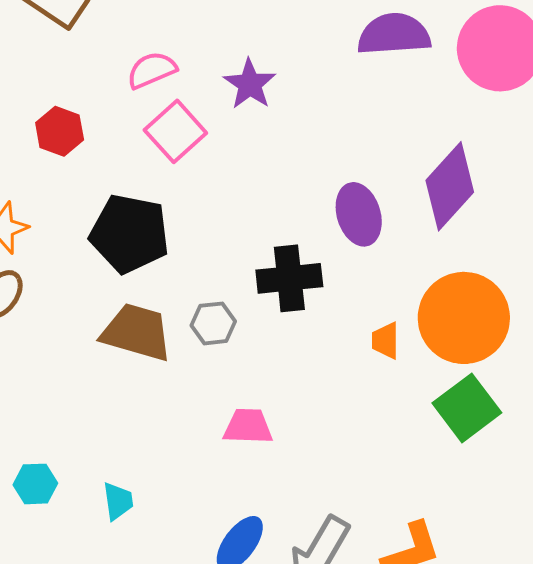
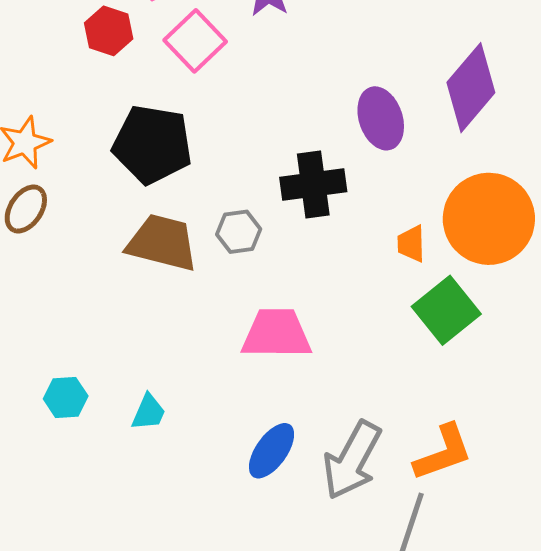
red hexagon: (60, 131) -> (109, 31), moved
green square: (467, 408) -> (446, 310), moved
pink trapezoid: (248, 426) -> (276, 334), size x1.4
cyan trapezoid: (118, 501) -> (149, 412), turned 33

